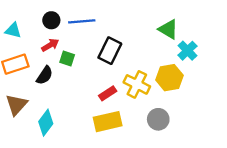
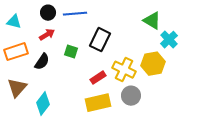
green square: (67, 59) -> (71, 52), moved
gray circle: (158, 119) -> (131, 96), moved

